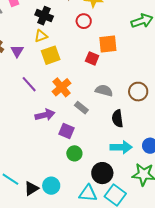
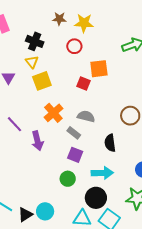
yellow triangle: (41, 36) -> (32, 62), turned -48
purple line: (29, 84) -> (14, 124), moved
gray semicircle: (104, 91) -> (86, 116), moved
purple arrow: (45, 115) -> (37, 141), turned 90
purple square: (66, 131) -> (75, 155), moved
cyan arrow: (121, 147) -> (102, 173), moved

